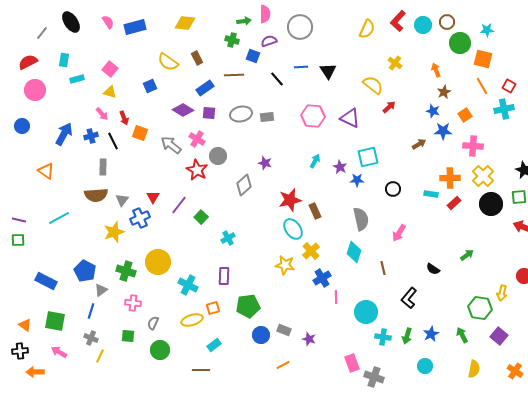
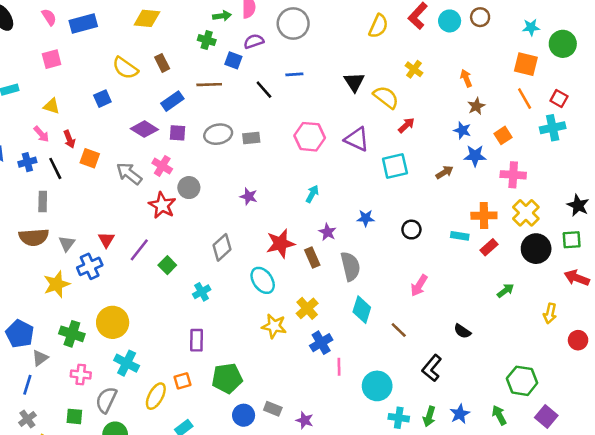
green circle: (460, 43) -> (563, 44), moved
pink square: (110, 69) -> (52, 59), moved, turned 35
black triangle: (328, 71) -> (354, 82), moved
cyan square: (368, 157) -> (395, 166), moved
purple star: (340, 167) -> (327, 232), moved
gray diamond: (244, 185) -> (222, 247), moved
gray semicircle: (361, 219) -> (350, 266), moved
cyan ellipse: (293, 229) -> (263, 280), moved
green arrow: (467, 255) -> (506, 291), moved
brown line: (383, 268) -> (399, 330), turned -32
cyan cross: (188, 285) -> (127, 363), moved
yellow arrow: (502, 293) -> (550, 313), moved
yellow ellipse: (192, 320) -> (156, 396), turned -45
gray semicircle: (153, 323) -> (106, 400), size x1.5
gray cross: (91, 338) -> (27, 419), turned 32

